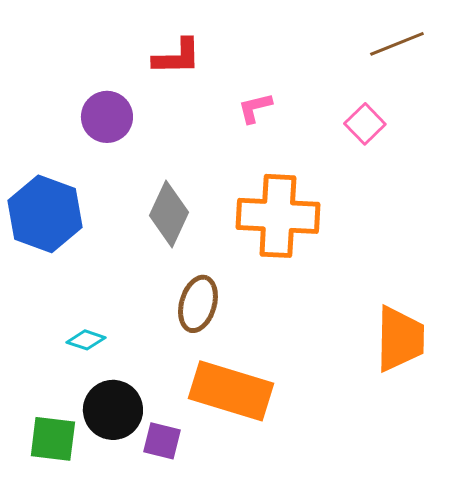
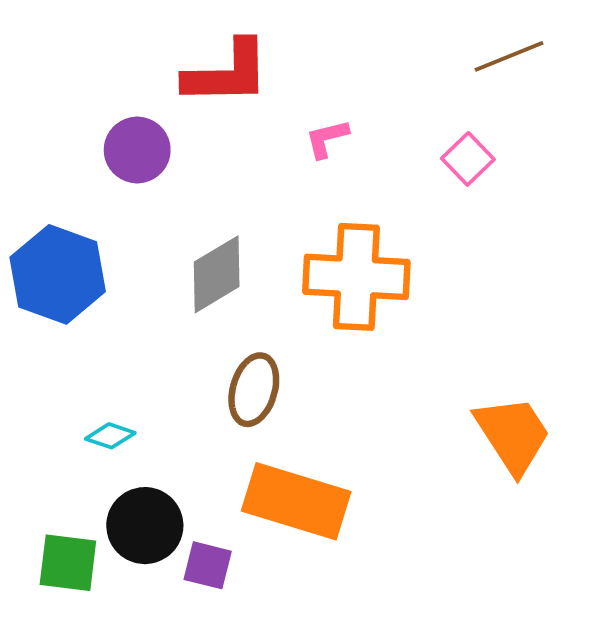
red L-shape: (177, 57) -> (227, 73), size x1.4
gray diamond: (169, 214) -> (217, 274), turned 34
orange trapezoid: (400, 339) -> (513, 435), turned -34

